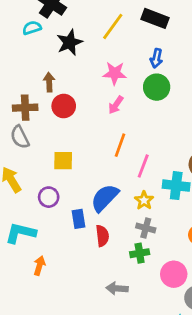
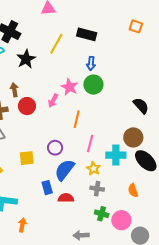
pink star: (115, 73) -> (69, 87), moved, turned 30
pink arrow: (116, 105) -> (53, 101), moved
orange line: (120, 145) -> (77, 119), moved
yellow square: (63, 161) -> (27, 158), moved
purple circle: (49, 197) -> (55, 148), moved
red semicircle: (102, 236) -> (66, 198), turned -77
green cross: (140, 253) -> (102, 214), moved, turned 32

